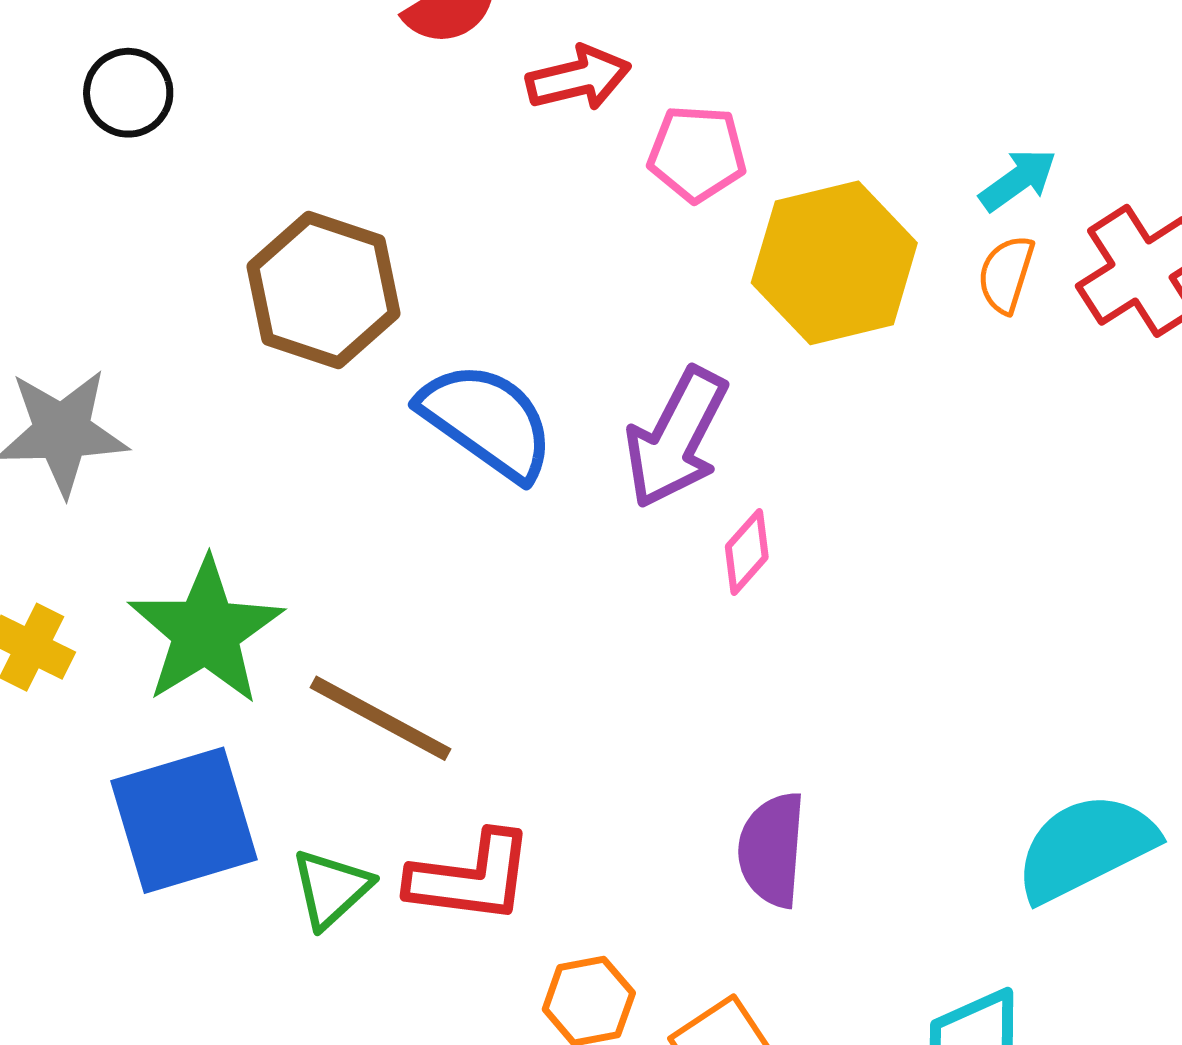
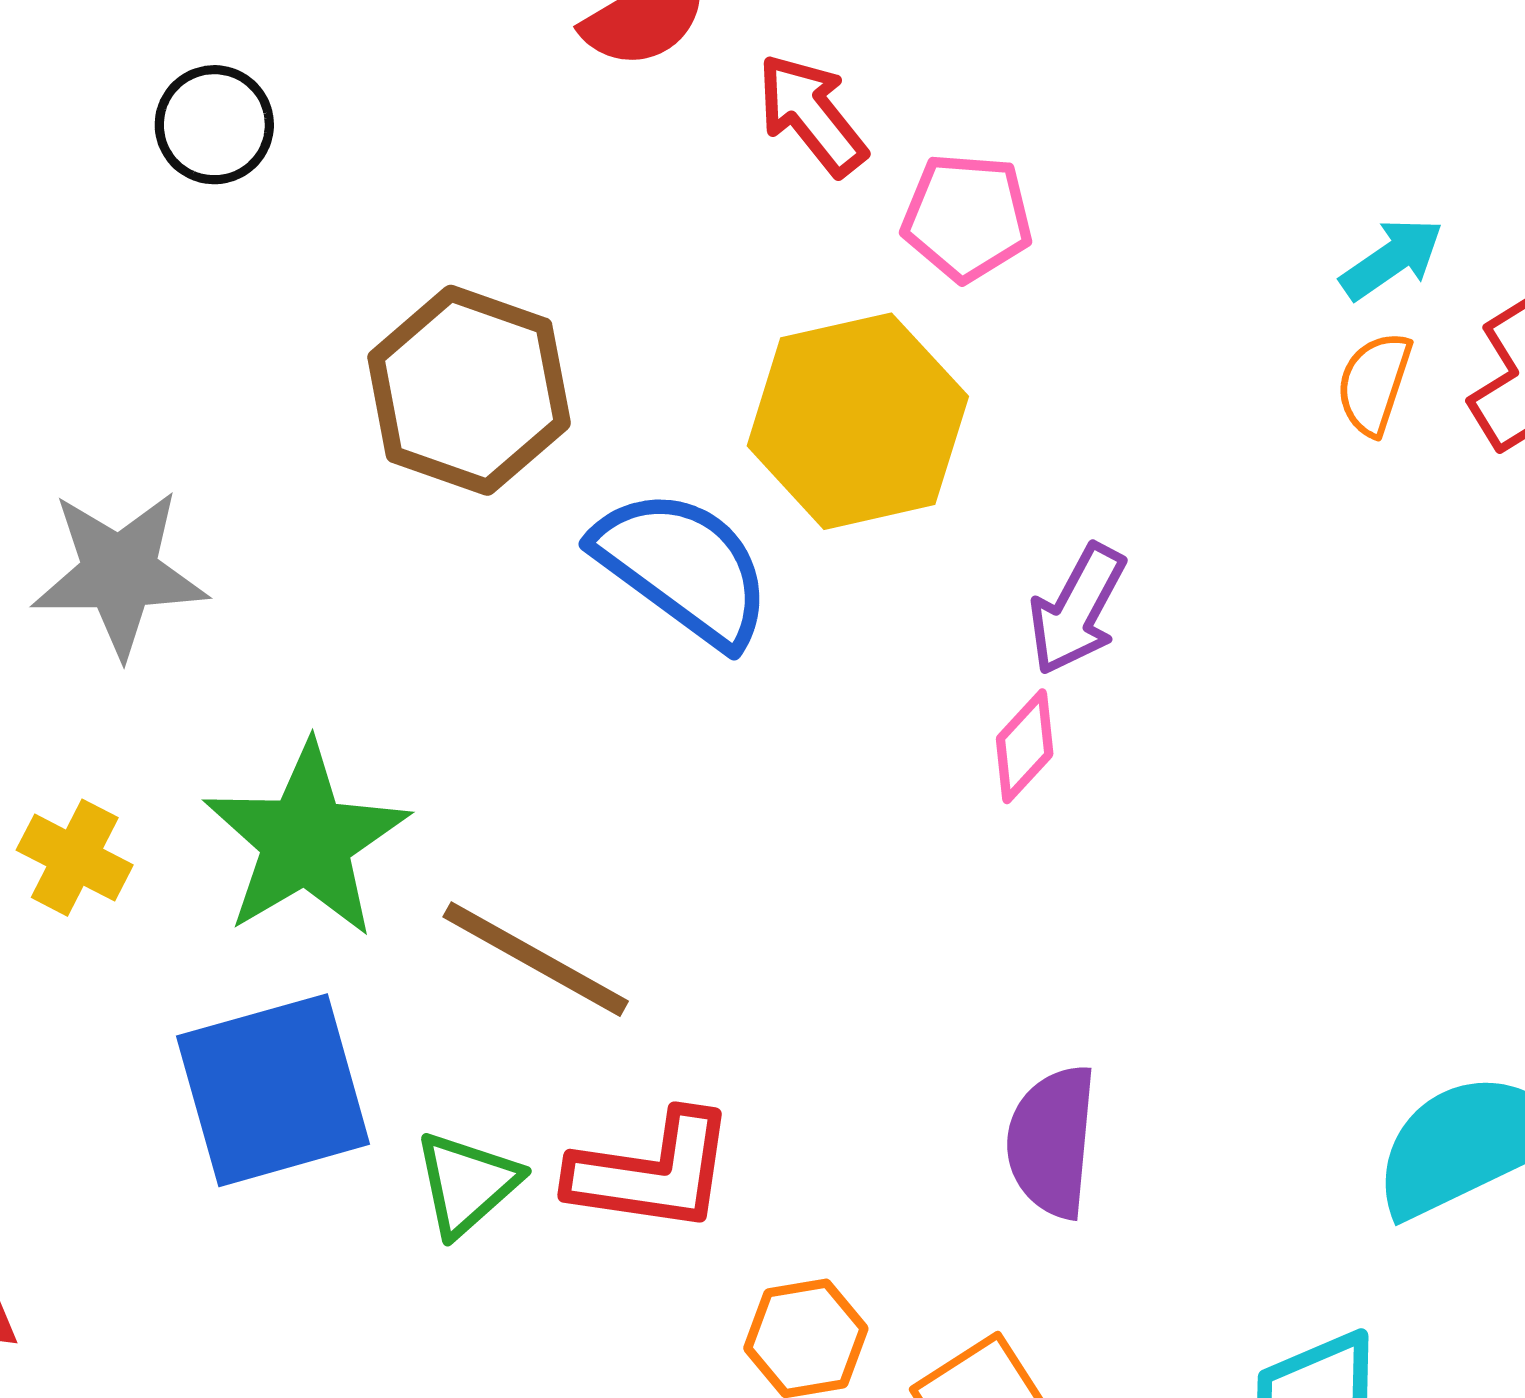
red arrow: (579, 78) -> (812, 115), turned -116
yellow hexagon: (834, 263) -> (858, 421), moved
purple arrow: (676, 438) -> (1077, 609), moved, size x0.7

